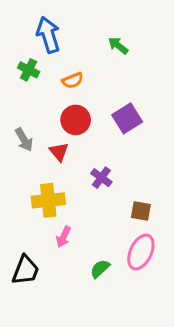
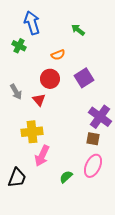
orange semicircle: (73, 80) -> (58, 55), moved
purple cross: (101, 178) -> (100, 117), moved, size x1.6
pink arrow: (63, 237) -> (42, 156), size x1.5

